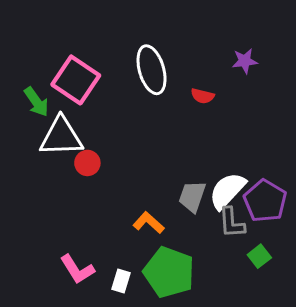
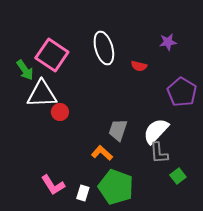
gray trapezoid: (192, 196) -> (118, 130), moved
purple pentagon: (265, 201) -> (182, 92), moved

